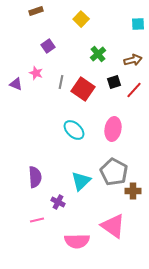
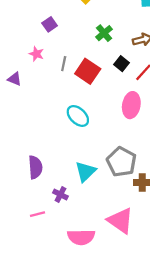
black square: (114, 82) -> (121, 64), turned -32
purple triangle: (16, 84) -> (15, 79), moved
pink ellipse: (113, 129) -> (131, 105), moved

